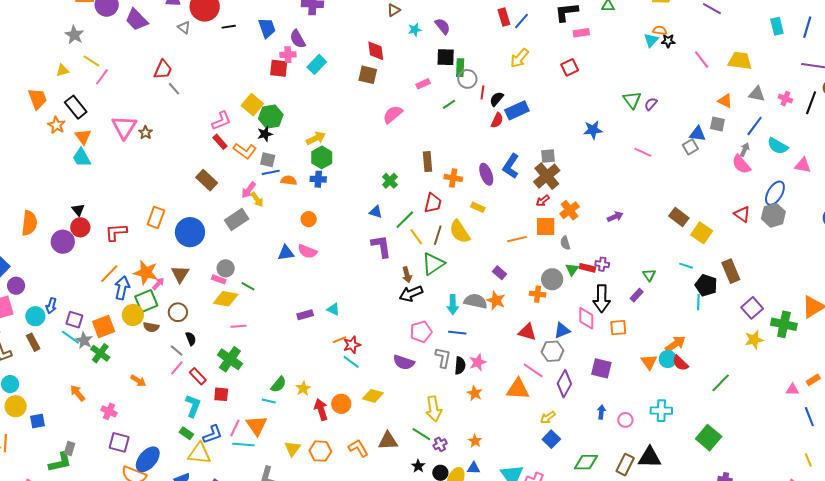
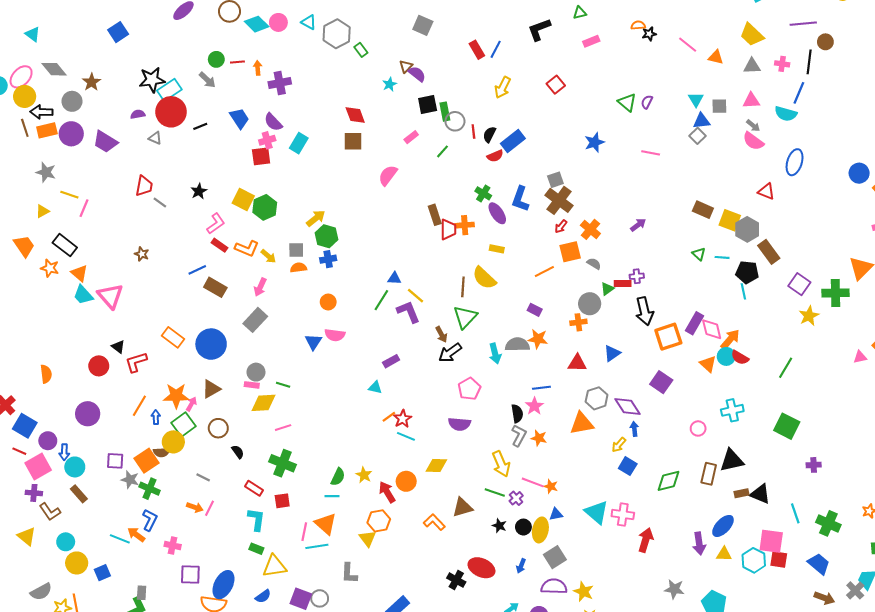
brown triangle: (394, 10) -> (406, 66), moved
pink rectangle: (581, 33) -> (591, 41), moved
cyan triangle: (651, 40) -> (696, 99), moved
yellow trapezoid: (740, 61) -> (752, 35), moved, turned -130
orange triangle: (725, 101) -> (716, 57), moved
red semicircle: (497, 120) -> (495, 156), turned 56
blue line: (755, 126) -> (799, 93), moved
pink triangle: (124, 127) -> (110, 296), moved
black star: (265, 134) -> (199, 191), moved
gray arrow: (745, 150) -> (753, 126), turned 120
gray square: (268, 160) -> (296, 250), moved
pink triangle: (803, 165) -> (751, 101), moved
blue line: (271, 172) -> (197, 270), moved
green cross: (390, 181) -> (483, 193), moved
yellow arrow: (257, 200) -> (268, 256), moved
red trapezoid: (433, 203) -> (448, 229), moved
black triangle: (78, 210) -> (118, 347), moved
gray hexagon: (773, 215) -> (747, 229), moved
orange rectangle: (156, 217) -> (173, 337), turned -60
green line: (405, 220) -> (381, 300), moved
orange semicircle: (29, 223) -> (46, 374), size x0.7
yellow line: (416, 237) -> (416, 296), moved
purple circle: (63, 242) -> (88, 414), moved
gray semicircle: (565, 243) -> (594, 264), turned 152
blue triangle: (286, 253) -> (313, 342), turned -36
green triangle: (572, 269) -> (607, 289), turned 32
brown triangle: (180, 274) -> (211, 389), turned 42
green triangle: (649, 275) -> (699, 254), moved
blue arrow: (122, 288) -> (156, 417), size x0.6
purple rectangle: (637, 295) -> (695, 323), moved, size x1.5
blue arrow: (51, 306) -> (64, 452), moved
purple rectangle: (305, 315) -> (391, 361), moved
pink diamond: (586, 318) -> (712, 329), moved
brown semicircle: (151, 327) -> (162, 452), moved
orange square: (618, 328) -> (668, 337), size x1.5
blue line: (457, 333) -> (541, 388), moved
cyan line: (70, 337) -> (120, 539), moved
gray line: (177, 351) -> (203, 477), moved
gray hexagon: (552, 351) -> (597, 398), moved
gray L-shape: (443, 358) -> (519, 435), moved, turned 30
pink line: (177, 368) -> (210, 508), moved
purple square: (601, 368) -> (661, 382), turned 35
pink line: (533, 370) -> (533, 482), moved
purple diamond: (564, 384) -> (627, 406), turned -48
blue arrow: (601, 412) -> (634, 429), moved
blue L-shape: (213, 434) -> (150, 520), moved, turned -30
orange hexagon: (320, 451) -> (379, 521), moved

